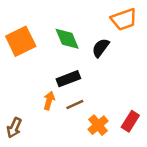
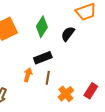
green diamond: (67, 39) -> (42, 27), turned 55
brown line: (75, 105) -> (48, 78), turned -56

